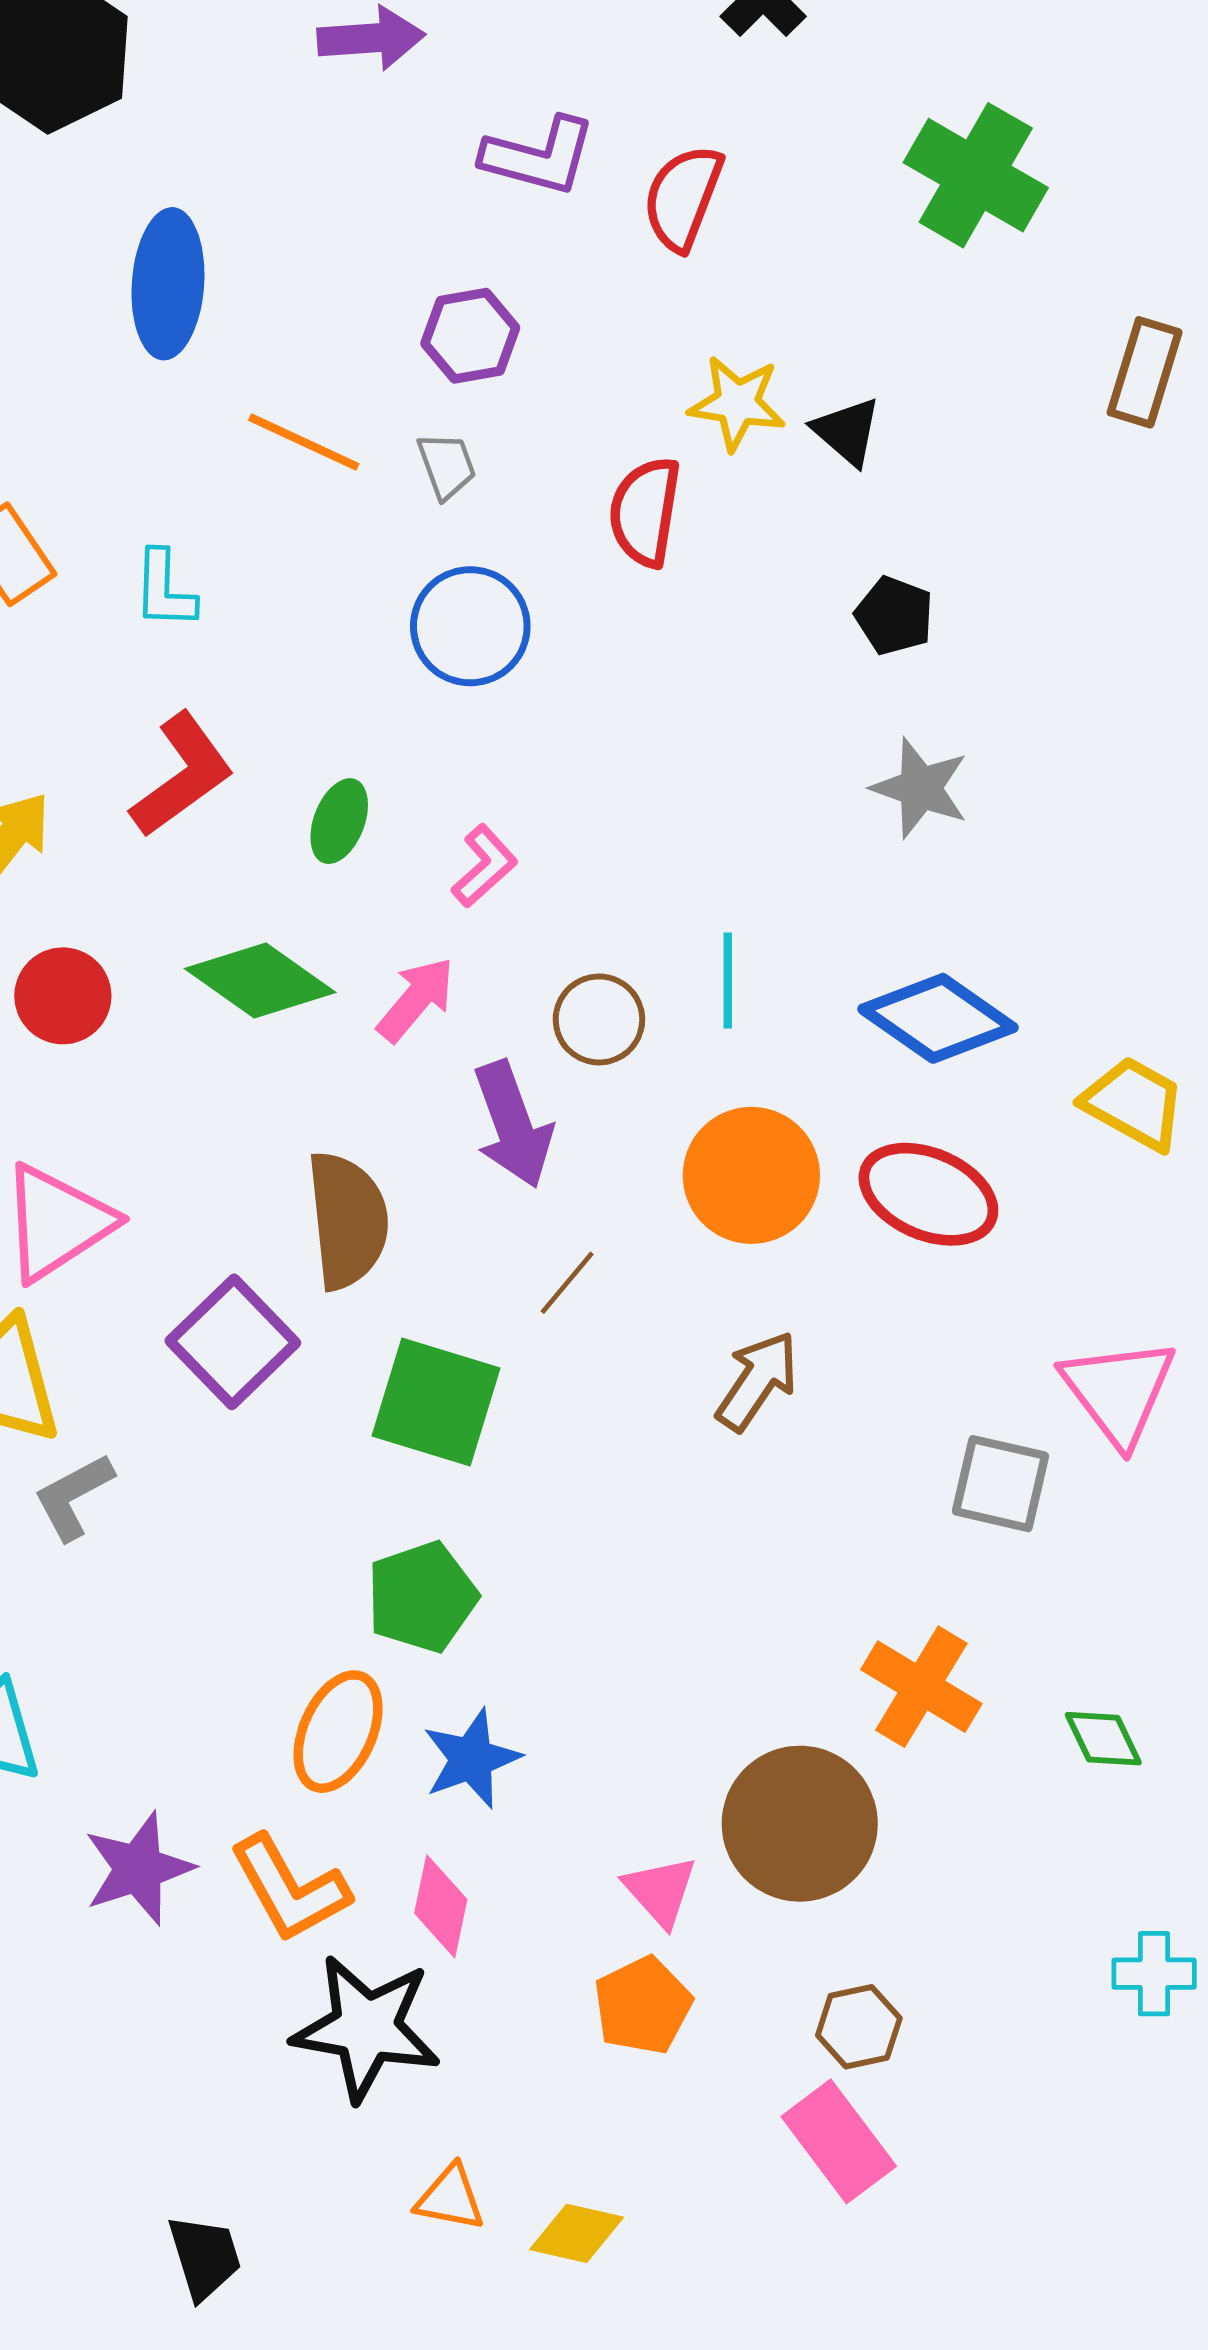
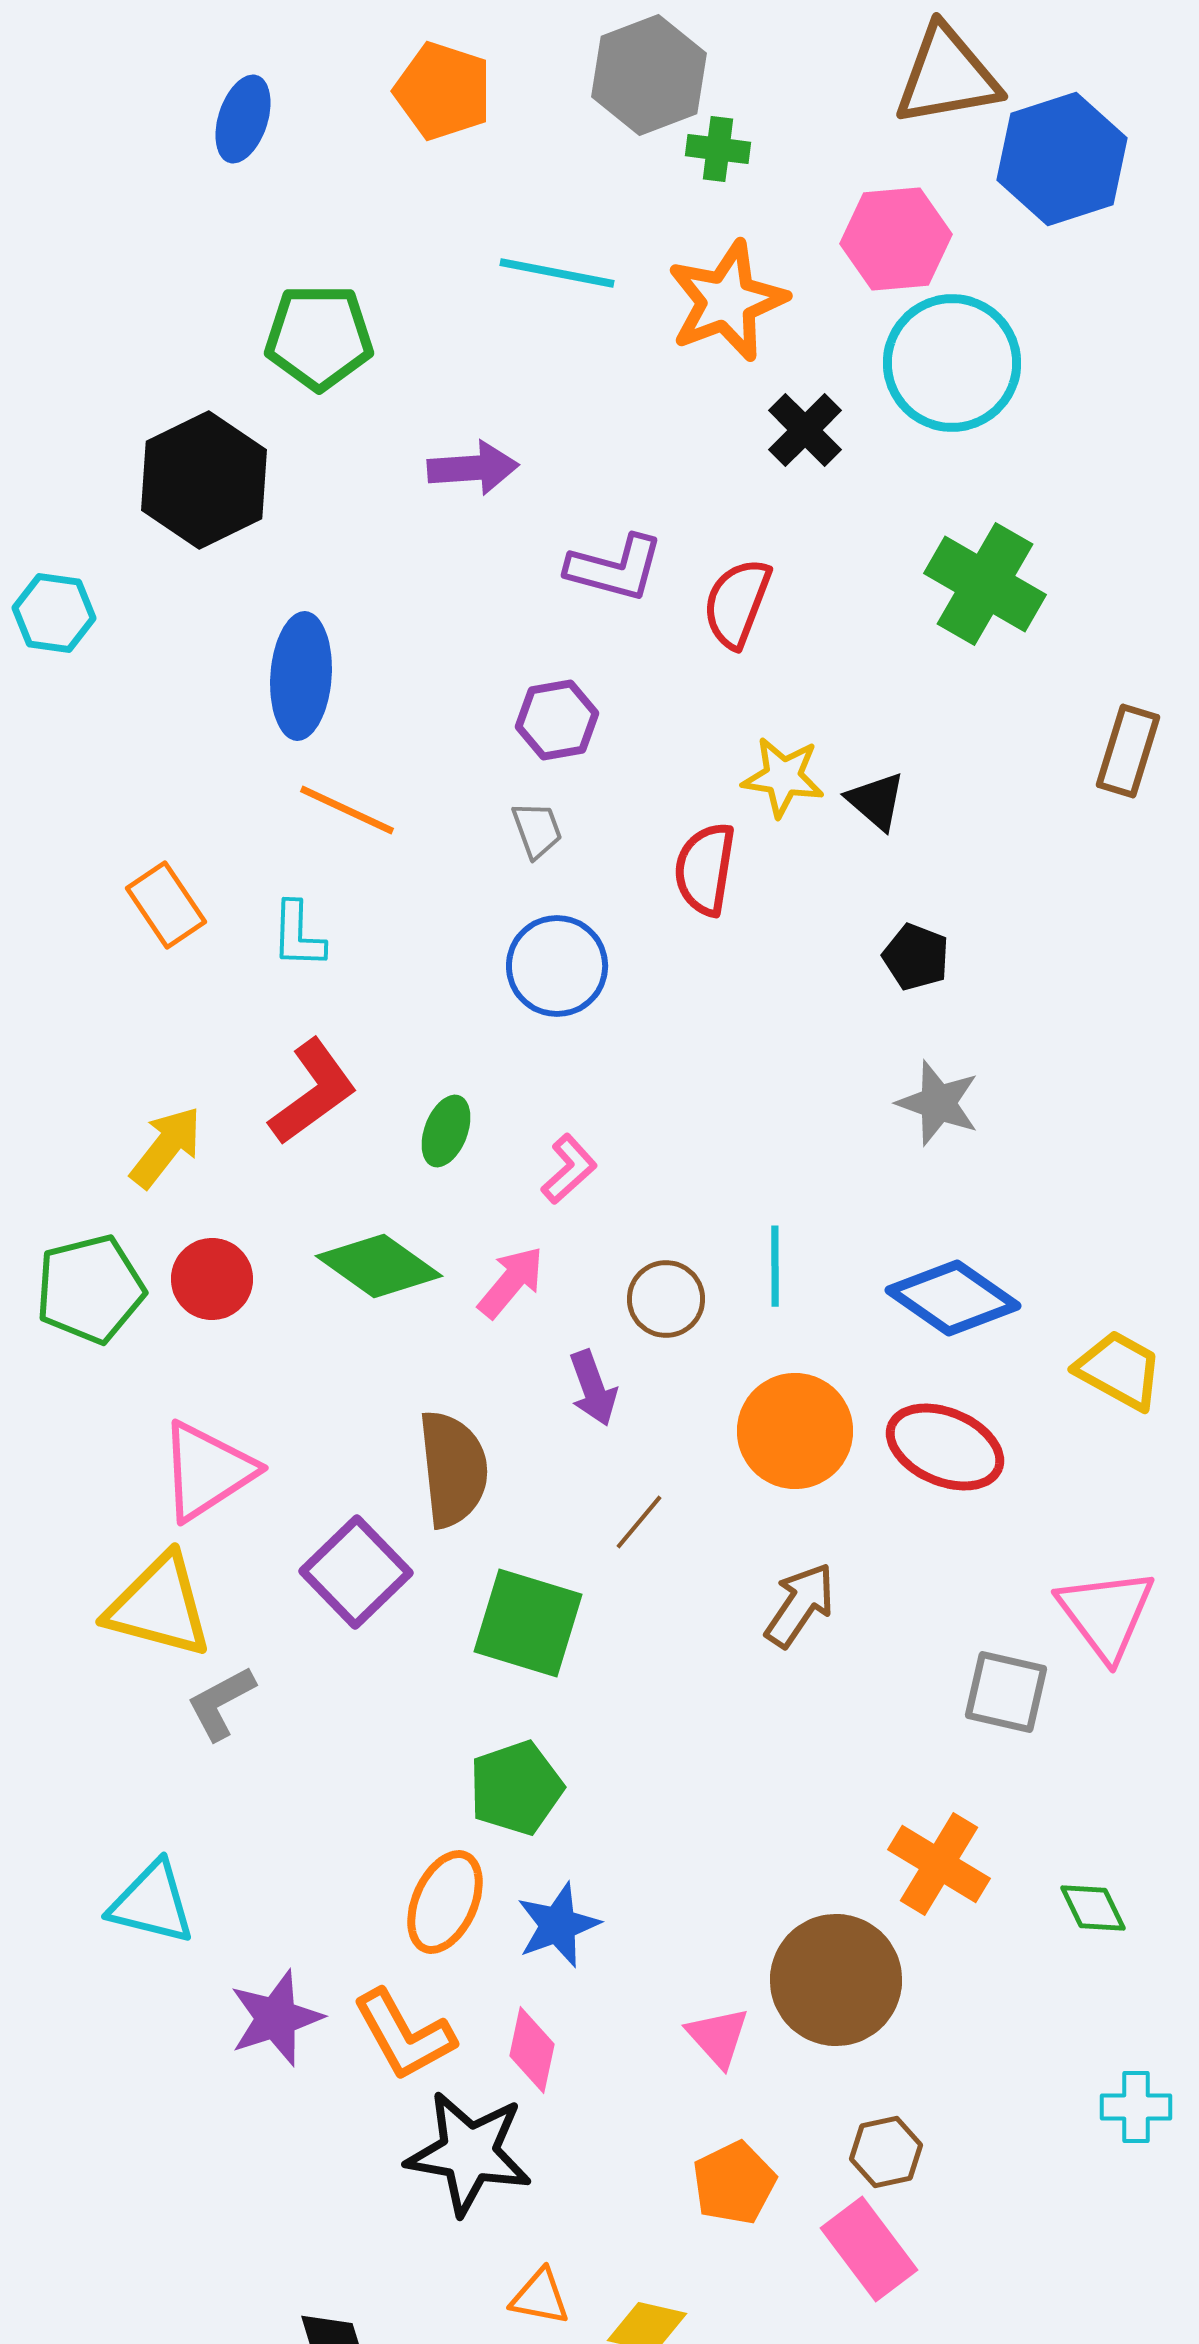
orange line: (304, 442) -> (347, 810), moved
purple arrow: (513, 1125) -> (593, 1388), size x0.7
orange pentagon: (643, 2006) -> (734, 2183), moved

